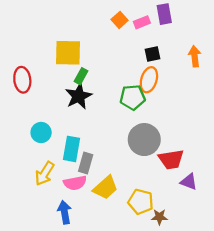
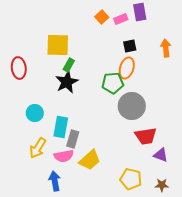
gray circle: (144, 140) -> (132, 106), moved
yellow pentagon: (141, 202) -> (131, 179), moved
brown star: (159, 217) -> (162, 185), moved

